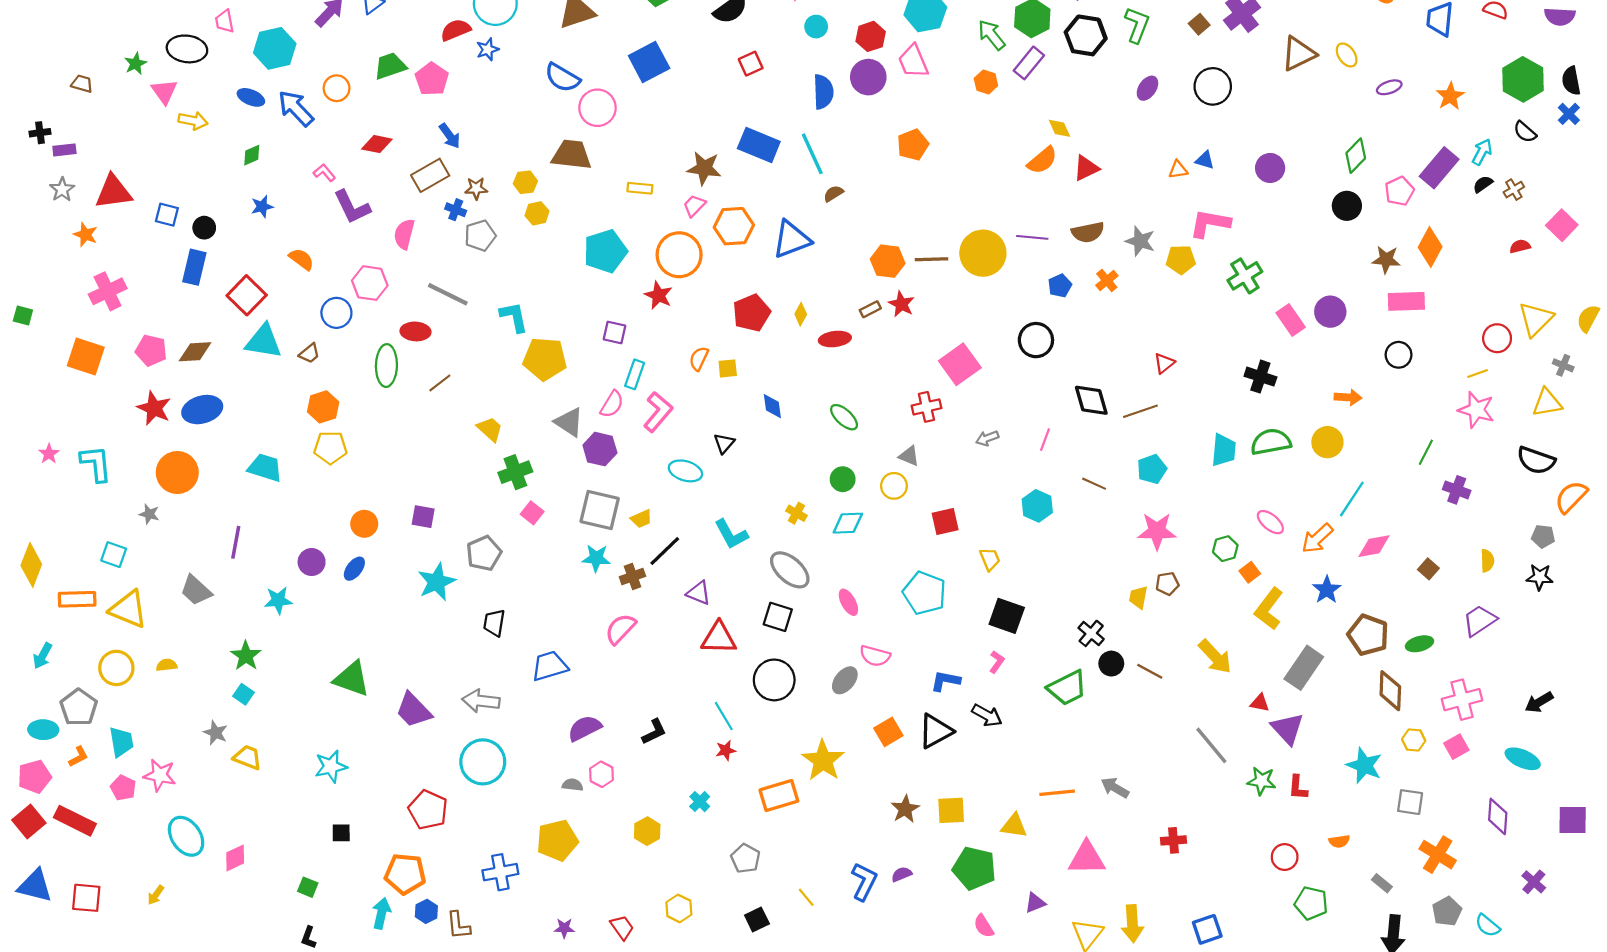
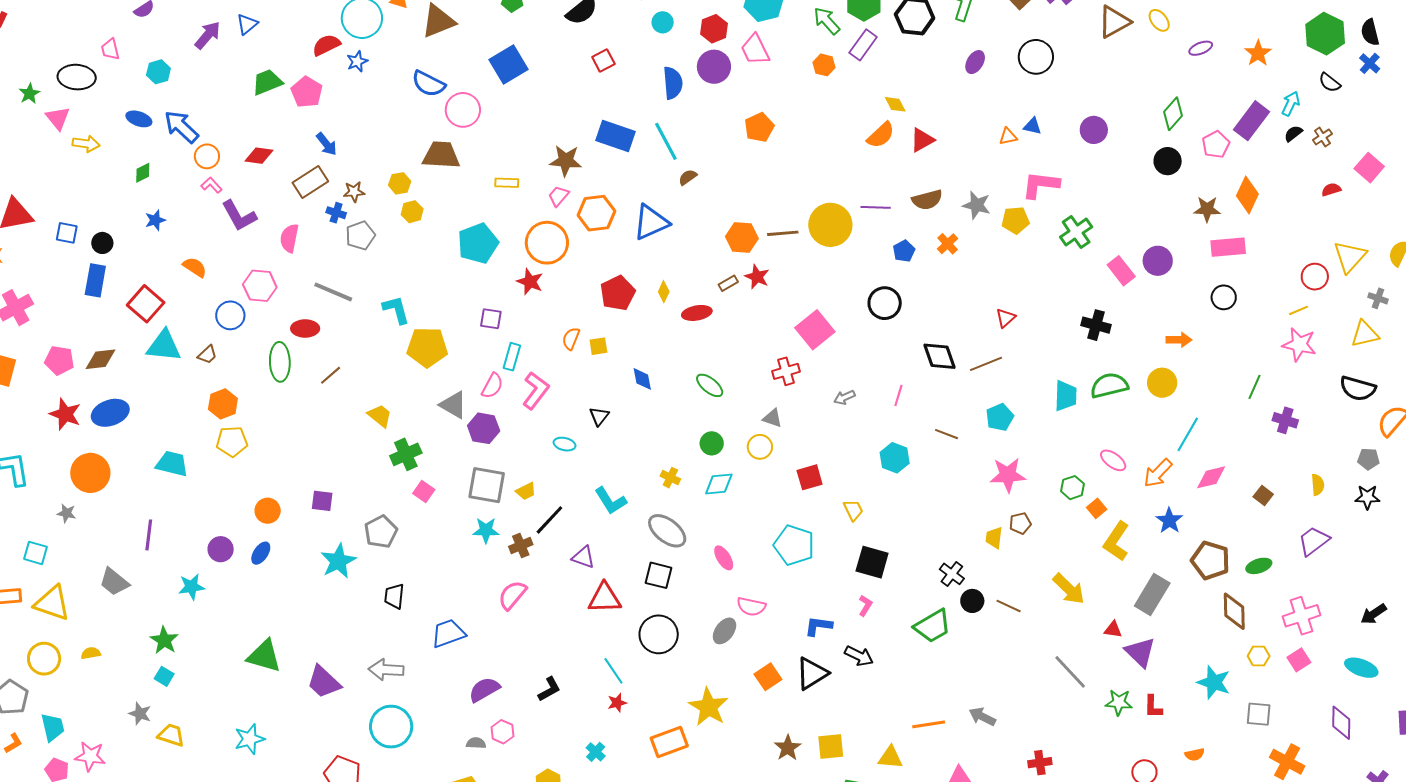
cyan hexagon: (275, 48) -> (158, 72), size x0.6
orange circle: (337, 88) -> (207, 156), moved
cyan ellipse: (685, 471) -> (565, 444), size x0.7

